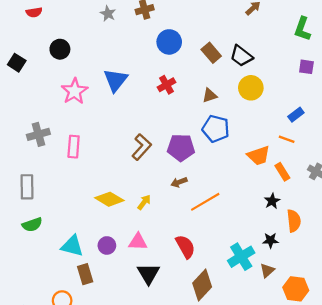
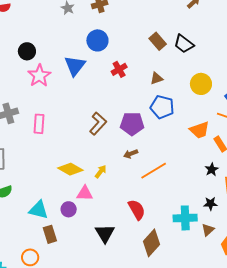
blue circle: (169, 42) -> (97, 40), moved
black circle: (60, 49) -> (27, 51), moved
yellow circle: (251, 88) -> (201, 84), moved
pink triangle: (138, 242) -> (85, 193), moved
cyan cross: (241, 257) -> (185, 218), turned 30

